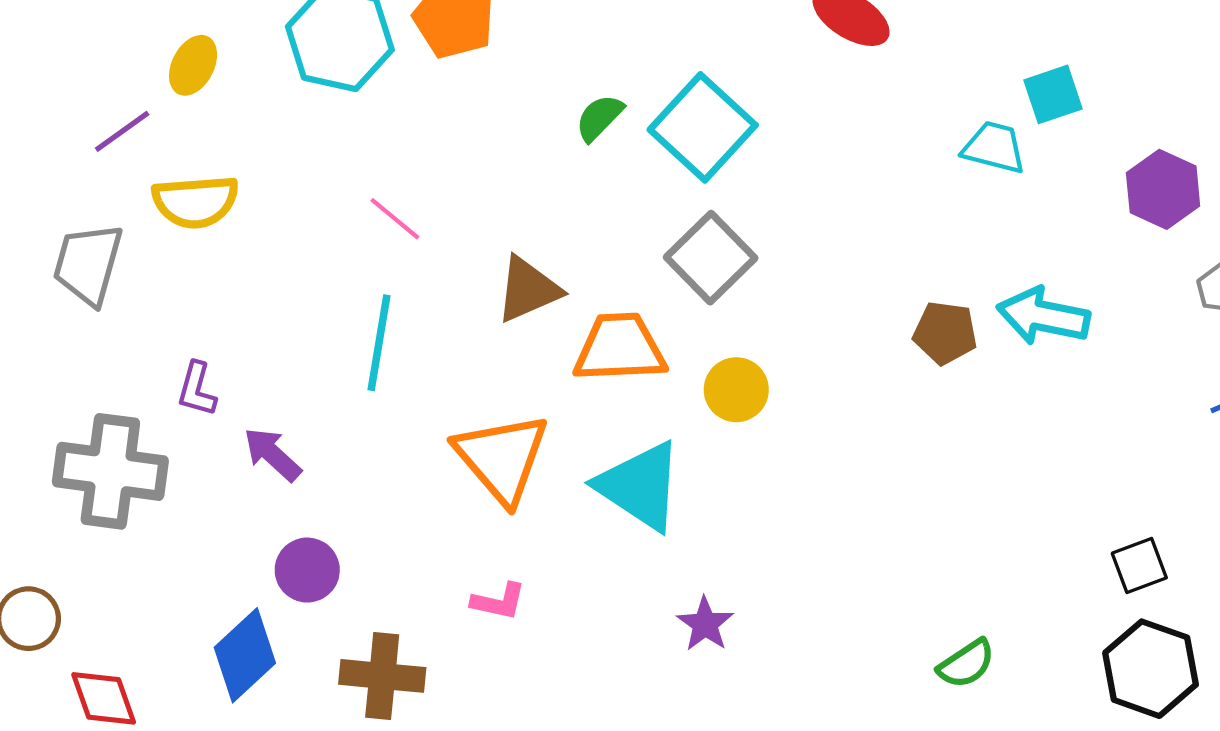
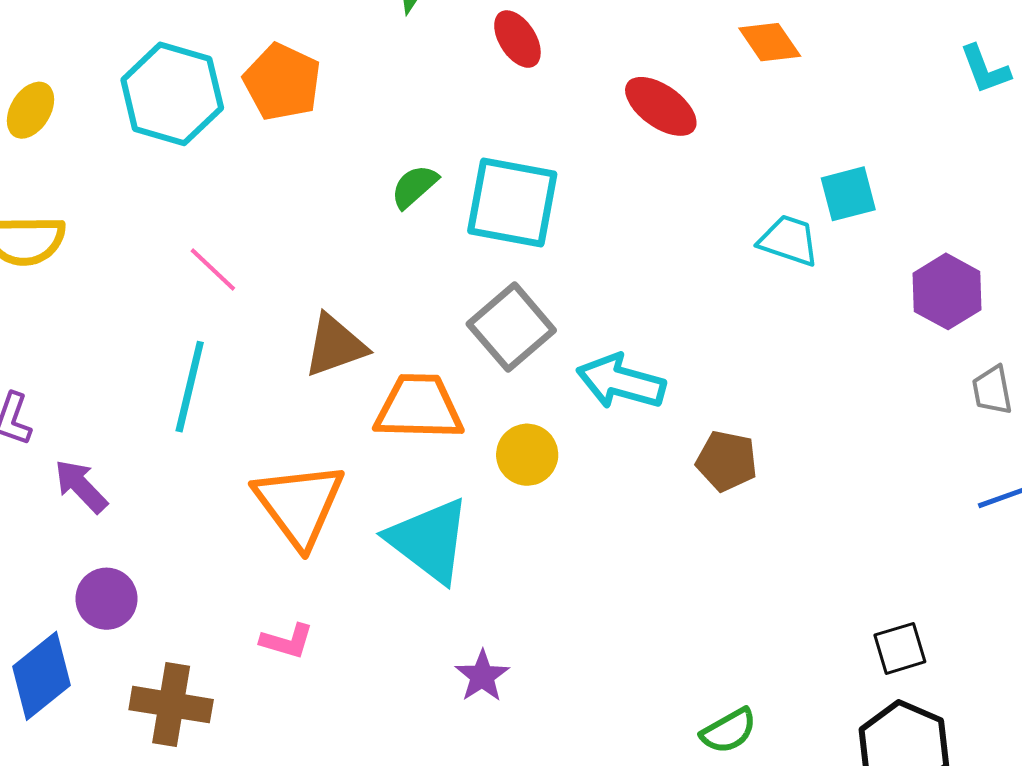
cyan square: (703, 127) -> (512, 202), turned -36
cyan arrow: (1043, 316) -> (621, 382), moved
brown pentagon: (945, 333) -> (727, 461), moved

